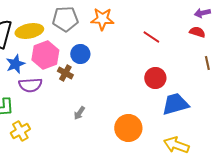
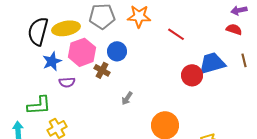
red line: (151, 37) -> (176, 34), moved
purple semicircle: (30, 85) -> (67, 82), size x0.7
blue trapezoid: (175, 104) -> (212, 63), moved
gray arrow: (79, 113) -> (127, 98), moved

